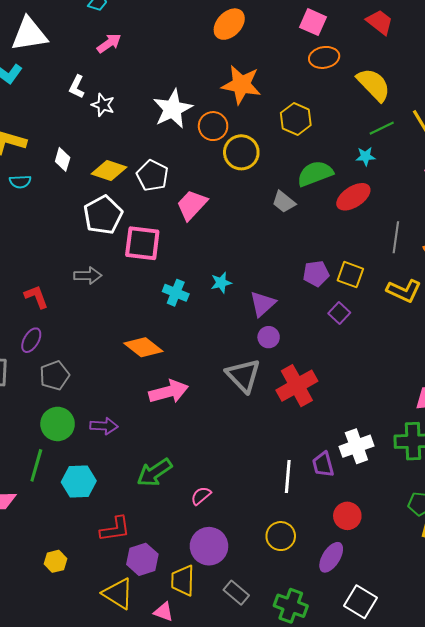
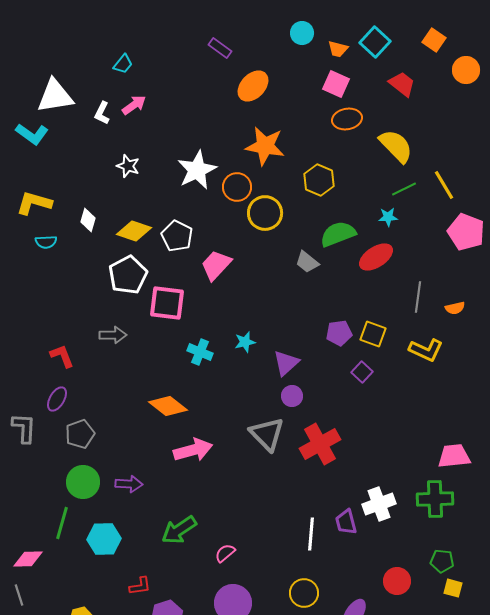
white L-shape: (77, 87) -> (102, 113), moved
red circle: (347, 516) -> (397, 581), moved
red L-shape: (115, 529) -> (140, 586), size x0.7

